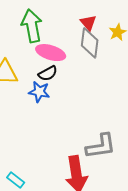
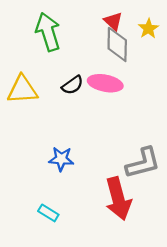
pink ellipse: (51, 53) -> (105, 83), moved
blue star: (39, 92) -> (61, 159), moved

